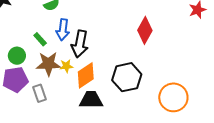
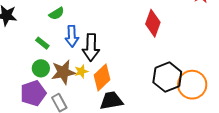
green rectangle: (40, 39) -> (42, 43), moved
green circle: (17, 56) -> (41, 68), moved
black hexagon: (127, 77) -> (167, 77), moved

